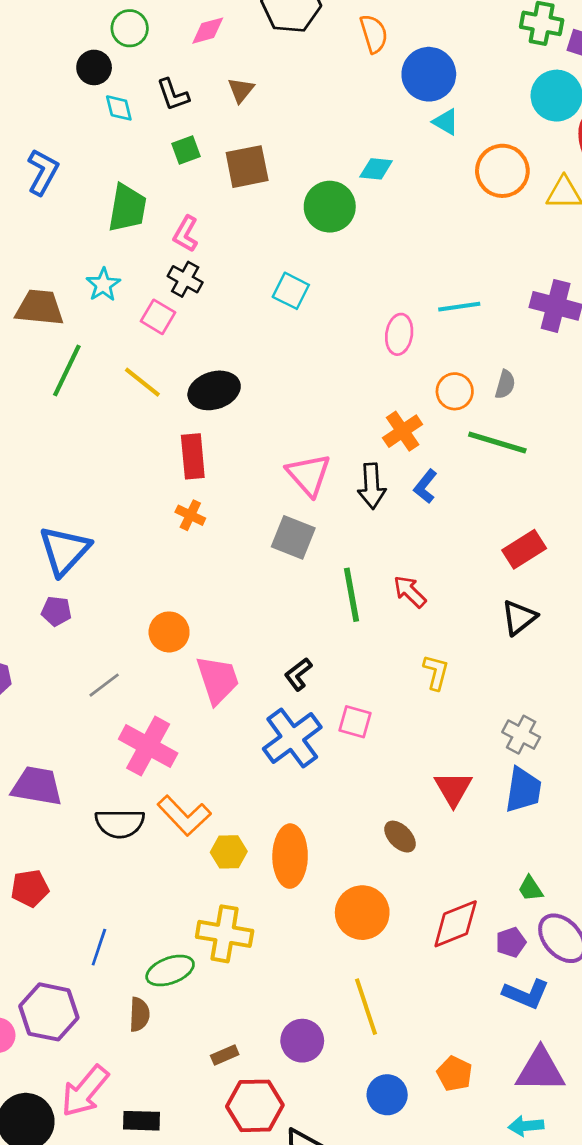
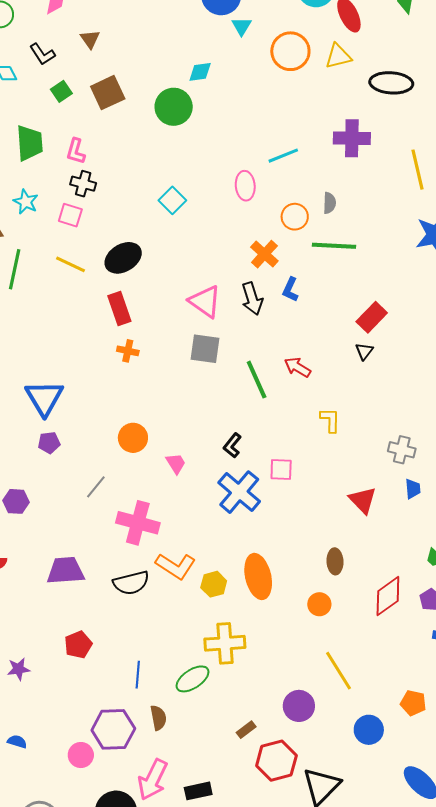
cyan triangle: (446, 122) -> (242, 26), turned 45
cyan square: (291, 291) -> (172, 200), moved, turned 32
black triangle: (519, 617) -> (364, 351), moved, size x0.7
pink trapezoid: (218, 680) -> (176, 463), size x0.6
blue trapezoid: (523, 790) -> (413, 489), size x0.6
brown ellipse: (400, 837) -> (335, 561), moved, turned 55
orange circle: (362, 913) -> (319, 604), size x0.6
brown semicircle: (139, 1014) -> (158, 718), moved

